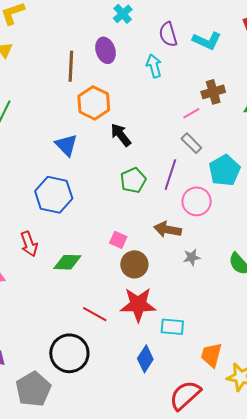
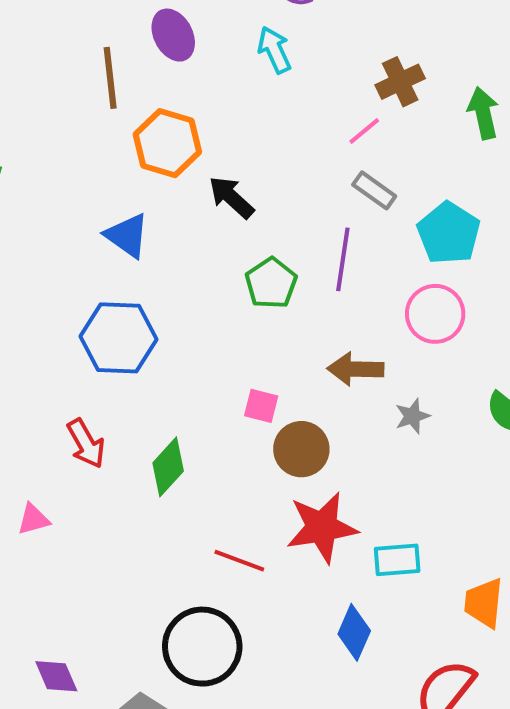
pink circle: (197, 201) -> (435, 314), moved
green diamond: (67, 262) -> (168, 467), turned -40

